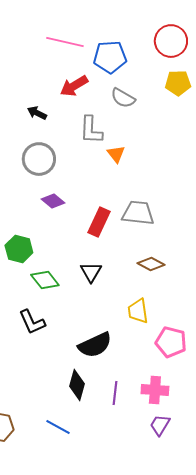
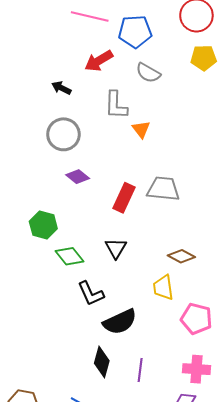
brown diamond: (151, 264) -> (181, 256), moved
black L-shape: (32, 322) -> (91, 294), moved
pink cross: (155, 390) -> (196, 369), moved

